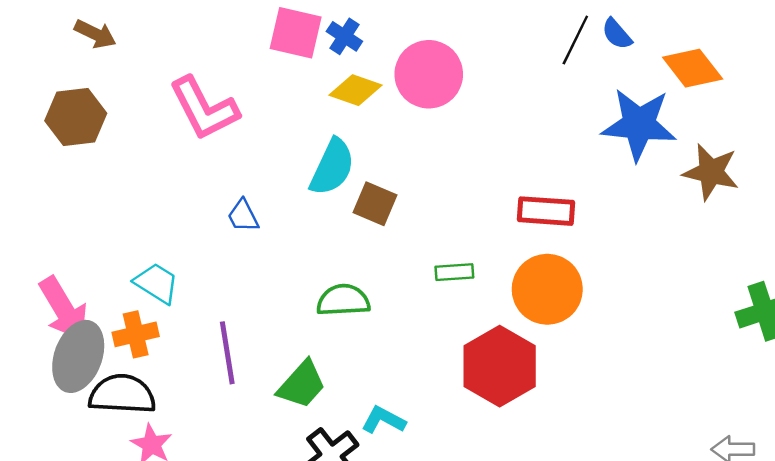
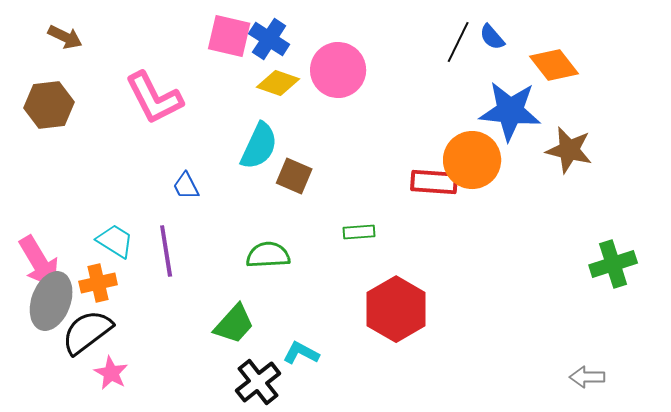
blue cross: (344, 36) -> (269, 39), size x1.4
orange circle: (547, 289) -> (472, 160), moved
purple line: (227, 353) -> (166, 251), moved
black semicircle: (122, 394) -> (87, 332), turned -40

